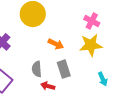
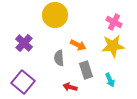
gray semicircle: (37, 69) -> (59, 58), moved
cyan arrow: (103, 79) -> (110, 80), moved

